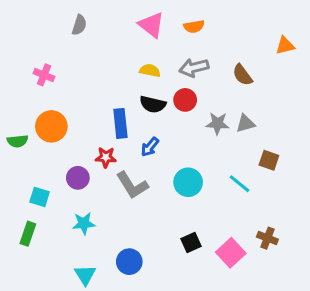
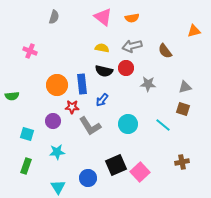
gray triangle: (245, 123) -> (185, 87), moved
orange circle: (51, 126) -> (57, 85), moved
green rectangle: (28, 234) -> (26, 166), moved
brown cross: (267, 238) -> (182, 162), turned -32
black square: (191, 243) -> (116, 165), moved, size x1.5
pink square: (231, 253) -> (140, 172), moved

